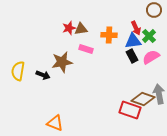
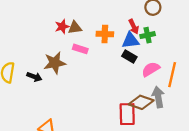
green cross: (149, 36) -> (148, 35), turned 32
black rectangle: (132, 56) -> (129, 56), turned -32
pink semicircle: (151, 57) -> (151, 69), moved
red rectangle: (130, 110) -> (127, 114), turned 70

